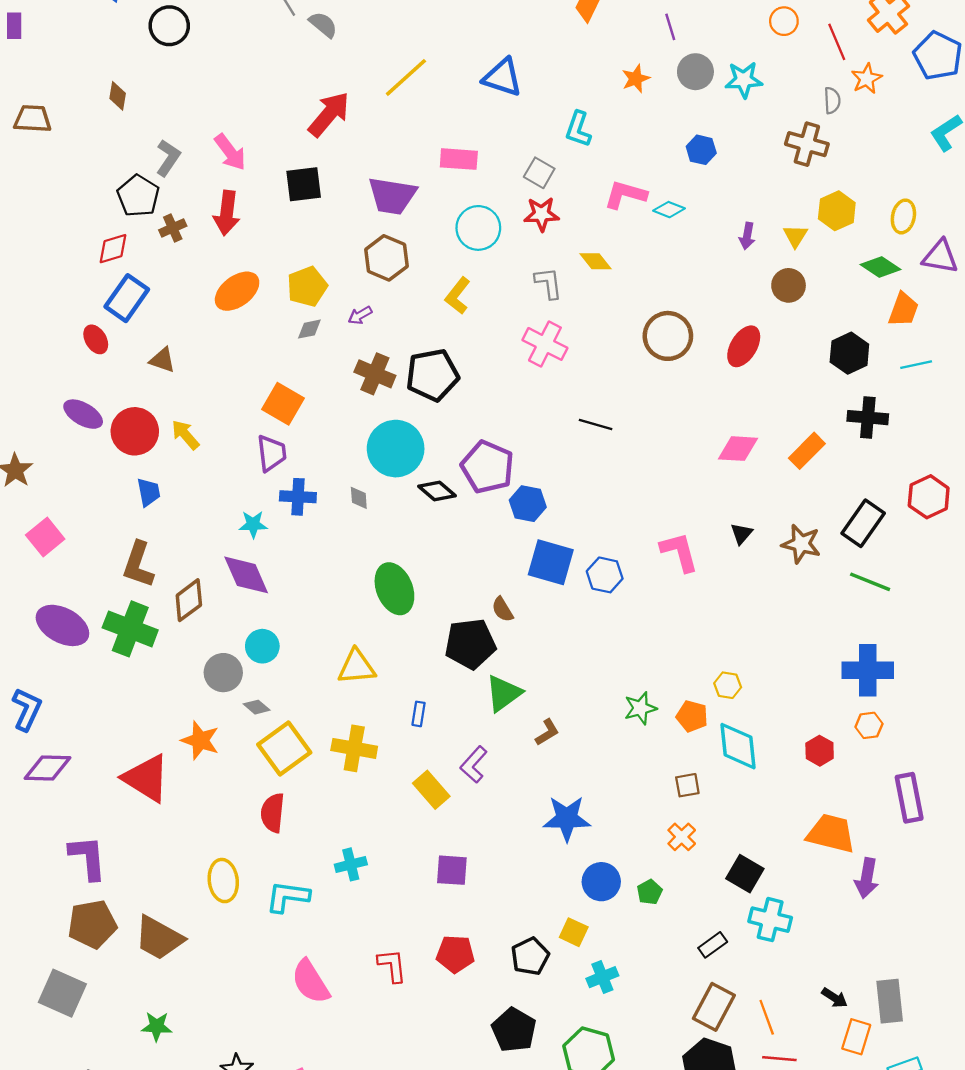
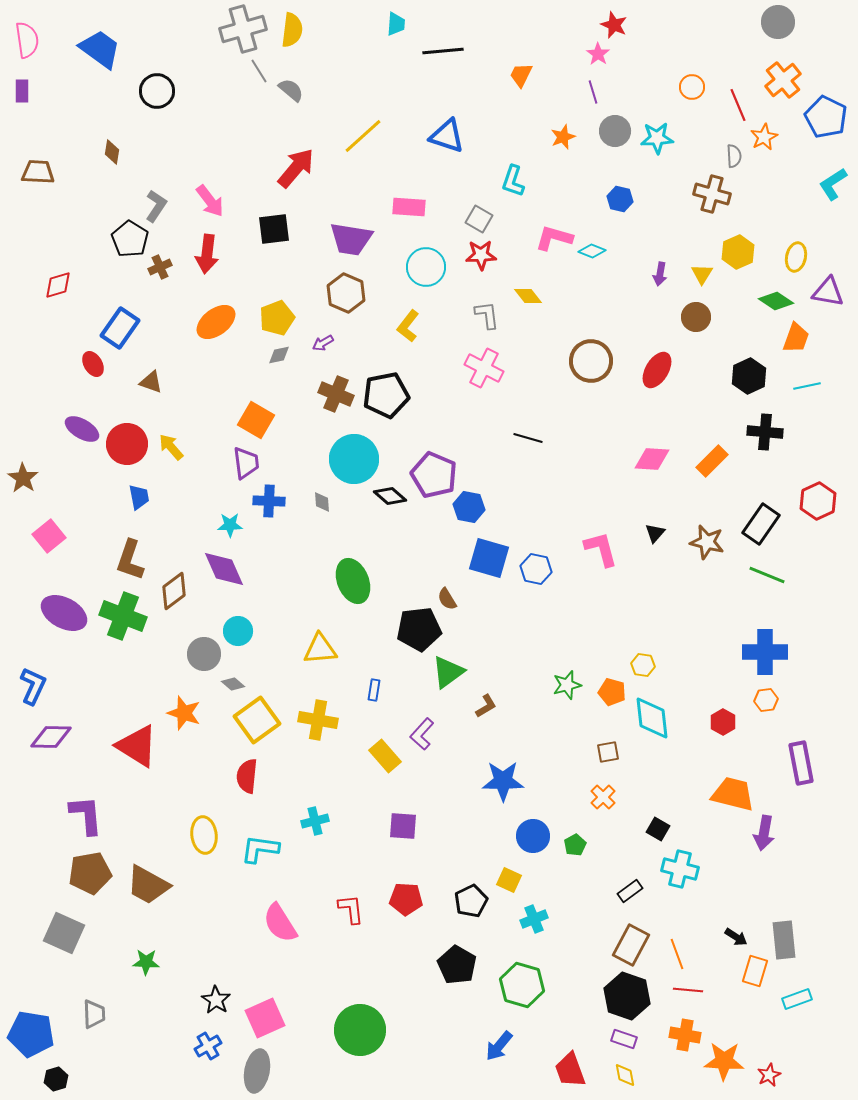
red diamond: (113, 249) -> (58, 285), moved
black square: (745, 874) -> (658, 829), size x0.7

